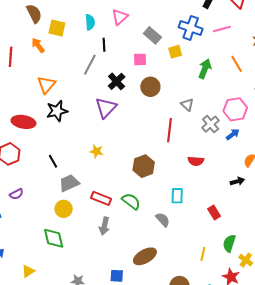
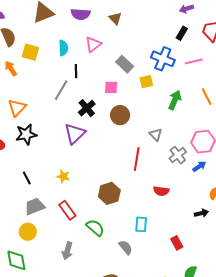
black line: (53, 161) -> (27, 178), moved
red rectangle: (101, 198) -> (67, 210), moved, turned 30

